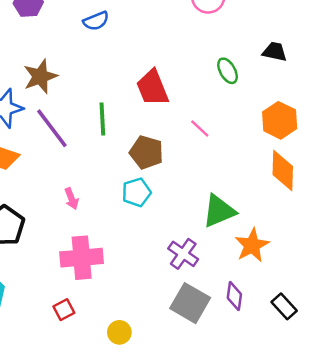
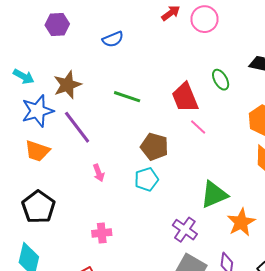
red trapezoid: (152, 88) -> (185, 98), moved
green line: (102, 119) -> (127, 97), moved, turned -68
pink arrow: (71, 199) -> (99, 173), moved
pink cross: (82, 258) -> (102, 233), size x0.6

